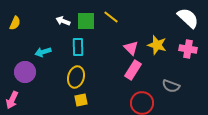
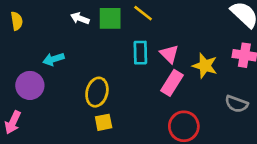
yellow semicircle: (15, 23) -> (17, 21), turned -32
yellow star: (157, 45) -> (205, 66), moved
cyan rectangle: (78, 47) -> (140, 53), moved
gray semicircle: (171, 86) -> (236, 104), moved

